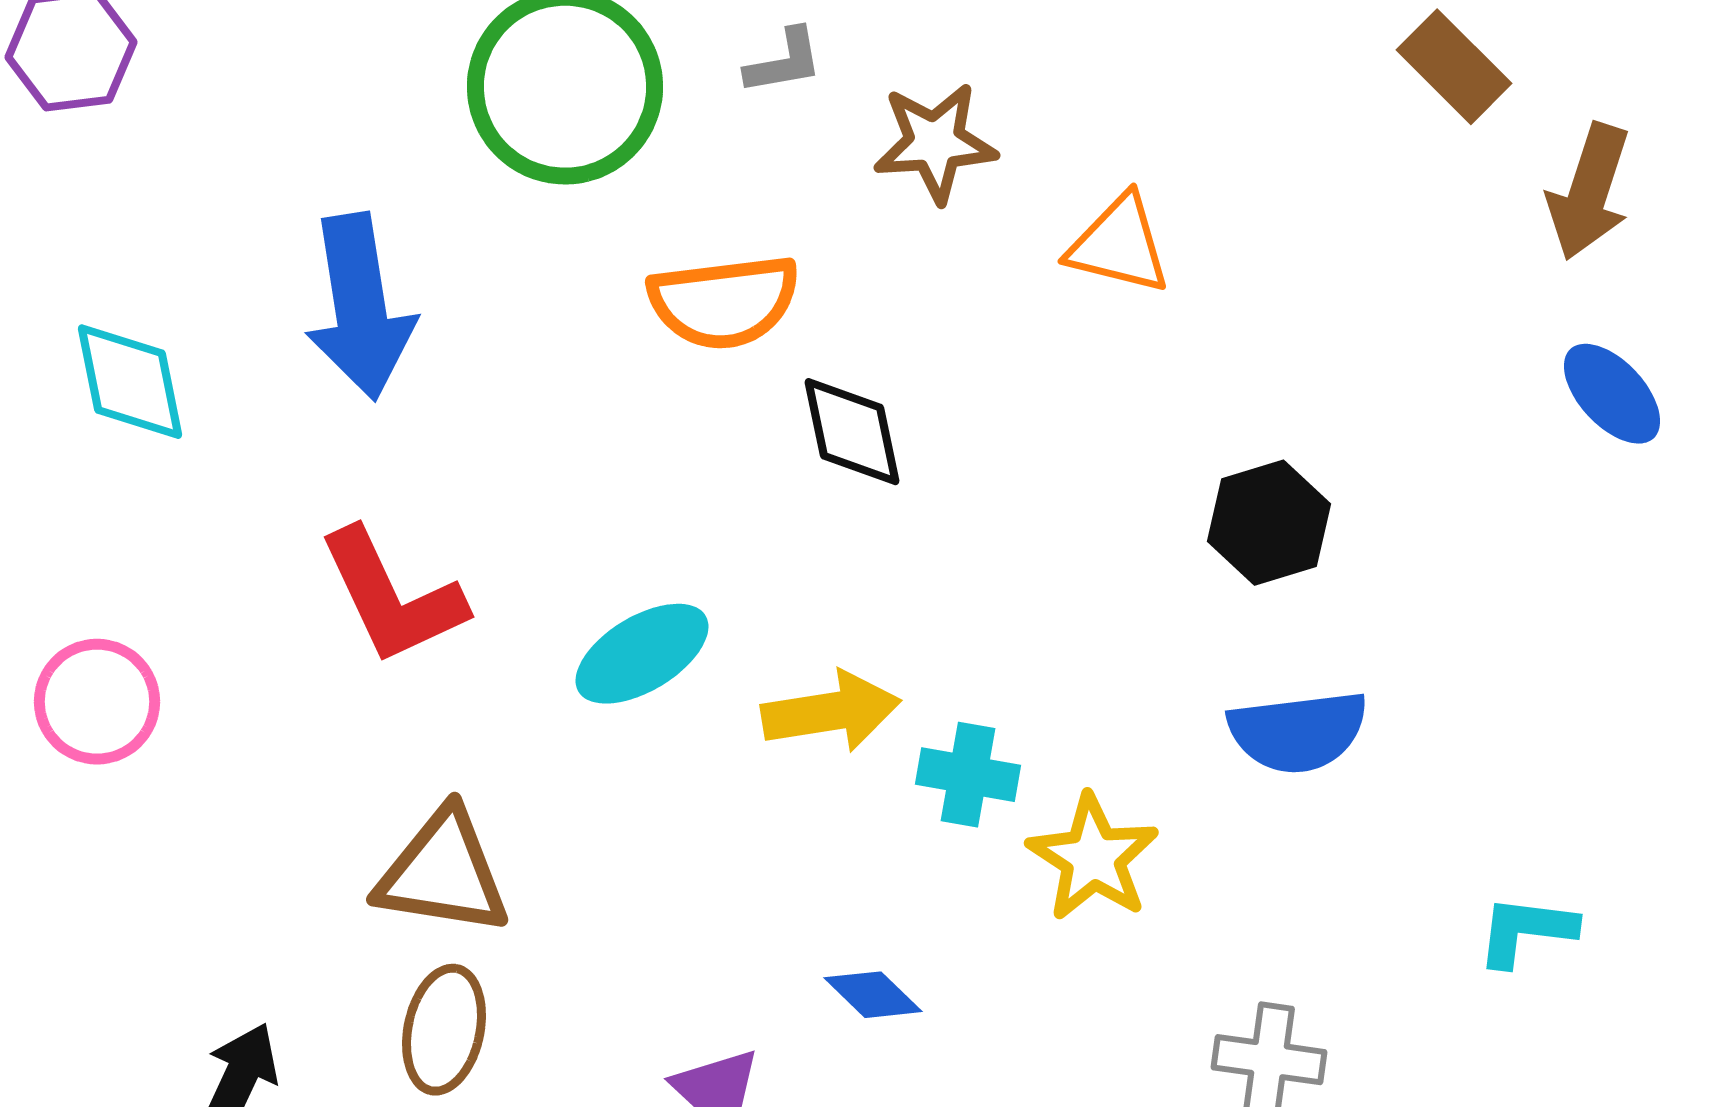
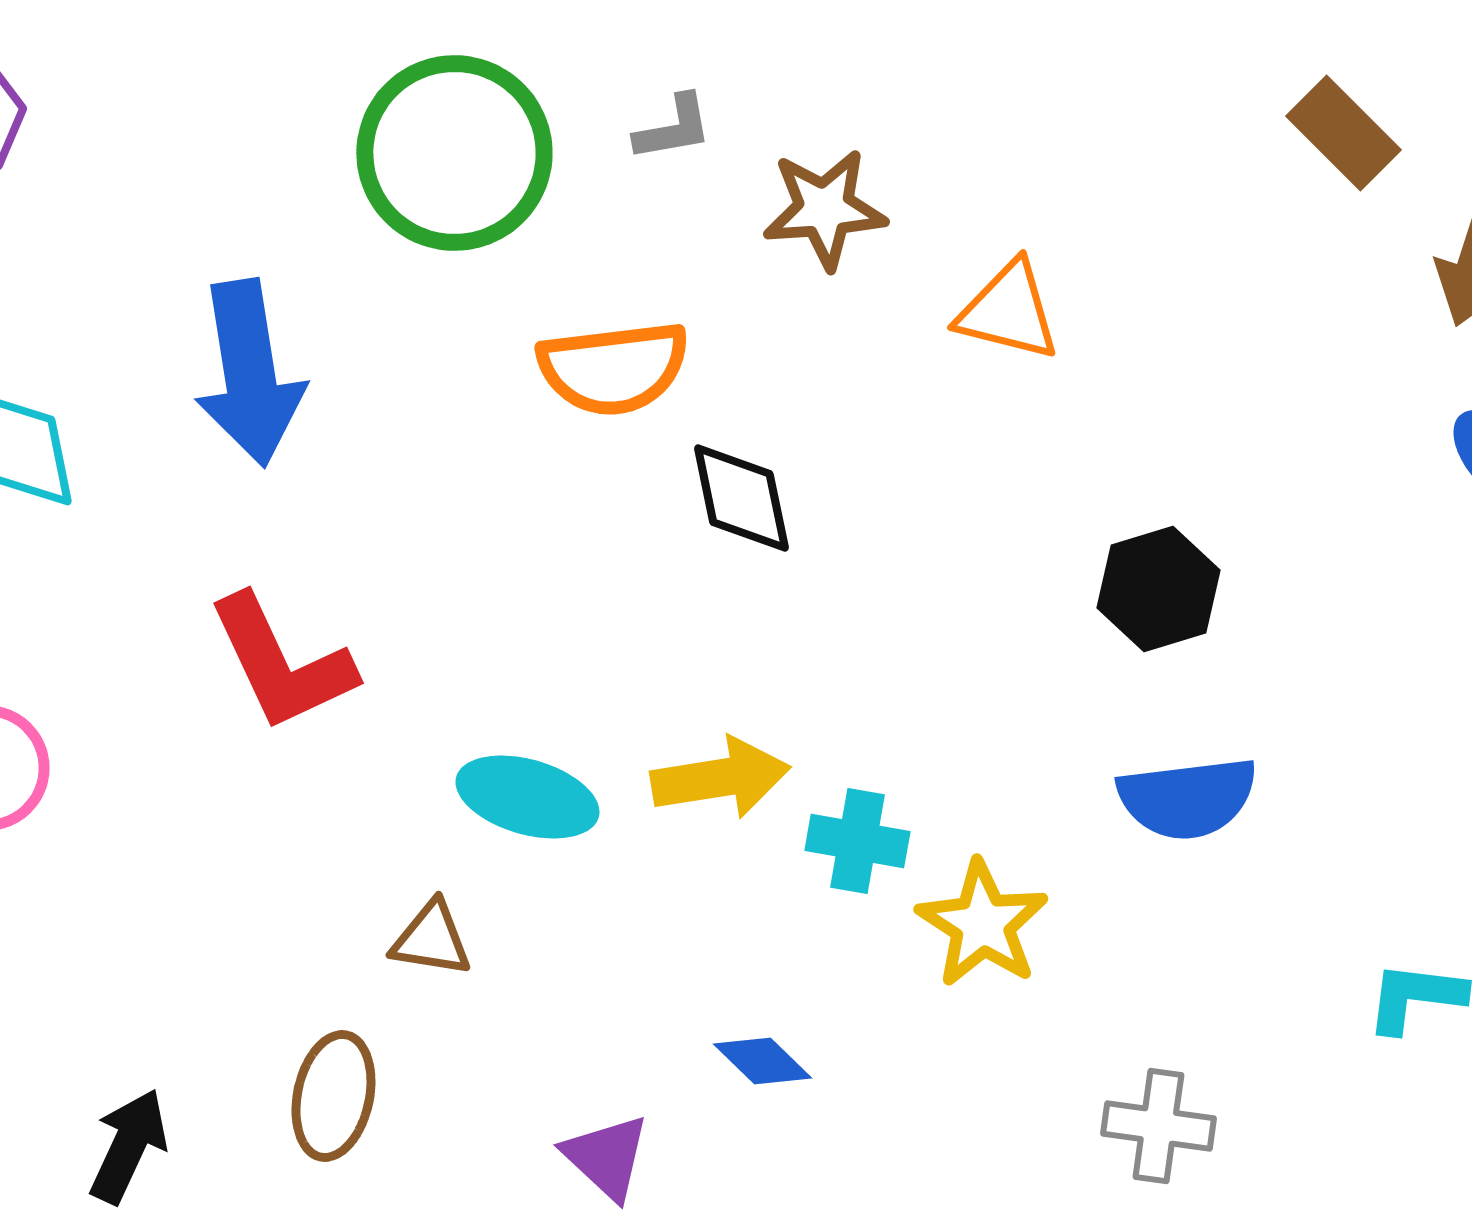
cyan ellipse: (642, 654) -> (527, 797), moved, turned 47
brown triangle: (443, 873) -> (431, 939), moved, size x0.6

